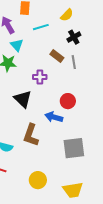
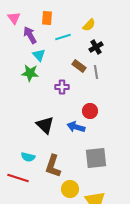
black triangle: (23, 99) -> (45, 125), moved
brown L-shape: (31, 135) -> (53, 166), moved
yellow circle: (38, 180) -> (70, 189), moved

